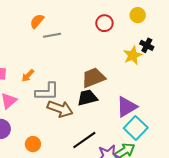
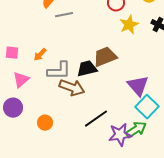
yellow star: (133, 55) -> (129, 25), moved
black trapezoid: (87, 98) -> (87, 69), moved
purple triangle: (127, 107) -> (138, 86), turned -40

